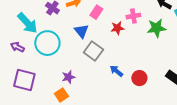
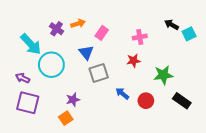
red star: (117, 28) -> (134, 61), moved
green star: (156, 28) -> (163, 75), moved
purple arrow: (17, 47) -> (23, 78), moved
gray square: (93, 51) -> (99, 73), turned 36

